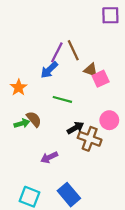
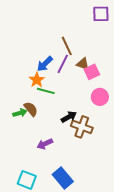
purple line: (57, 52) -> (63, 64), moved
orange star: (19, 87) -> (37, 80), moved
green line: (62, 99) -> (46, 91), moved
pink circle: (109, 120) -> (100, 97), moved

